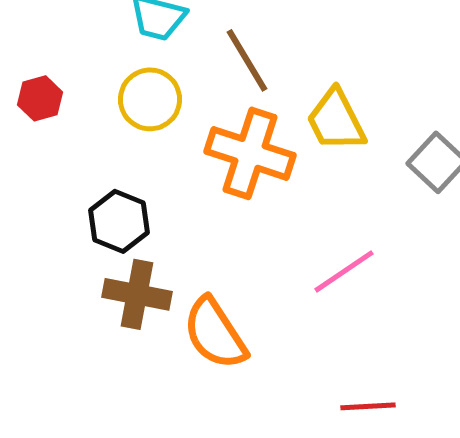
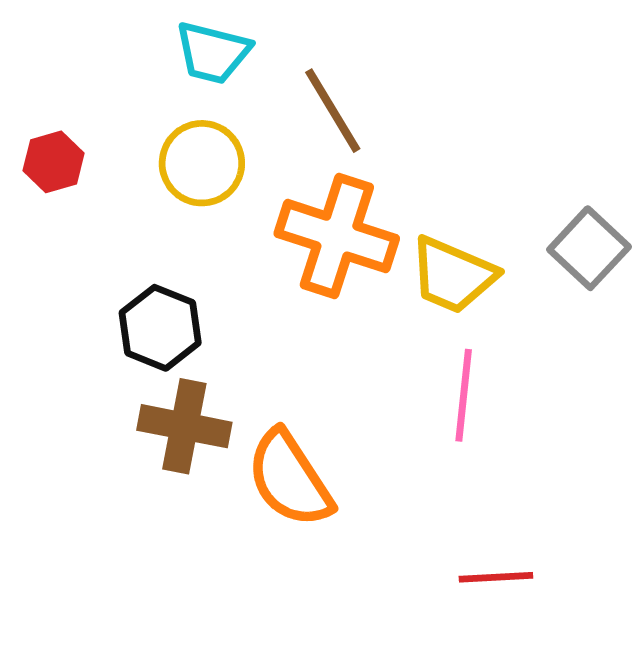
yellow trapezoid: (336, 120) -> (453, 275), moved, turned -40
pink line: (344, 271) -> (464, 395), turned -50

